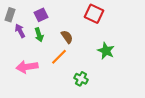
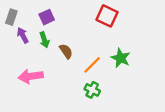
brown semicircle: (67, 37) -> (66, 51), moved
orange line: (59, 57) -> (92, 65), moved

